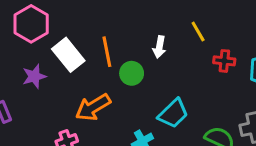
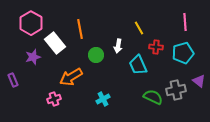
white arrow: (159, 47) -> (118, 46), moved
orange line: (107, 52) -> (80, 29), moved
cyan trapezoid: (173, 113) -> (138, 65), moved, turned 110

